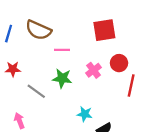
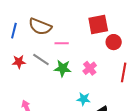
red circle: (119, 63) -> (114, 42), moved
pink cross: (93, 70) -> (90, 68), moved
gray line: (36, 91) -> (41, 60), moved

